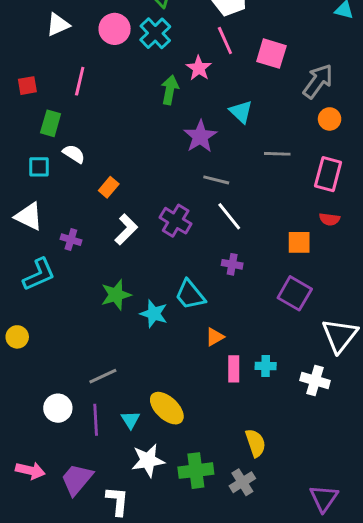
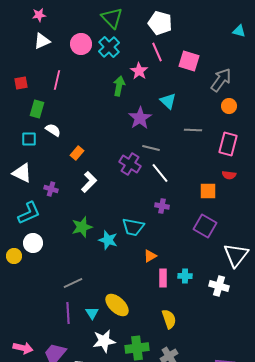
purple cross: (176, 221) -> (130, 164), moved
cyan trapezoid: (190, 295) -> (133, 227), turned -40
white circle: (58, 408) -> (33, 243), moved
yellow semicircle: (255, 443) -> (169, 319), moved

